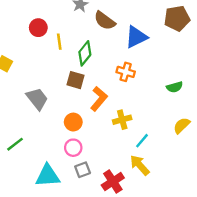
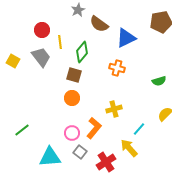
gray trapezoid: (37, 99) -> (41, 57), moved
orange L-shape: (99, 99) -> (94, 128), moved
orange circle: (73, 122) -> (72, 98), moved
cyan line: (142, 141) -> (139, 129), moved
gray square: (83, 170) -> (80, 152), turned -32

